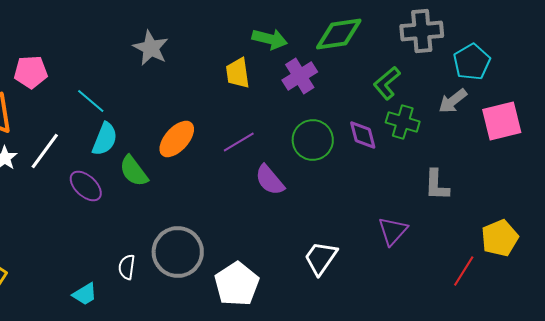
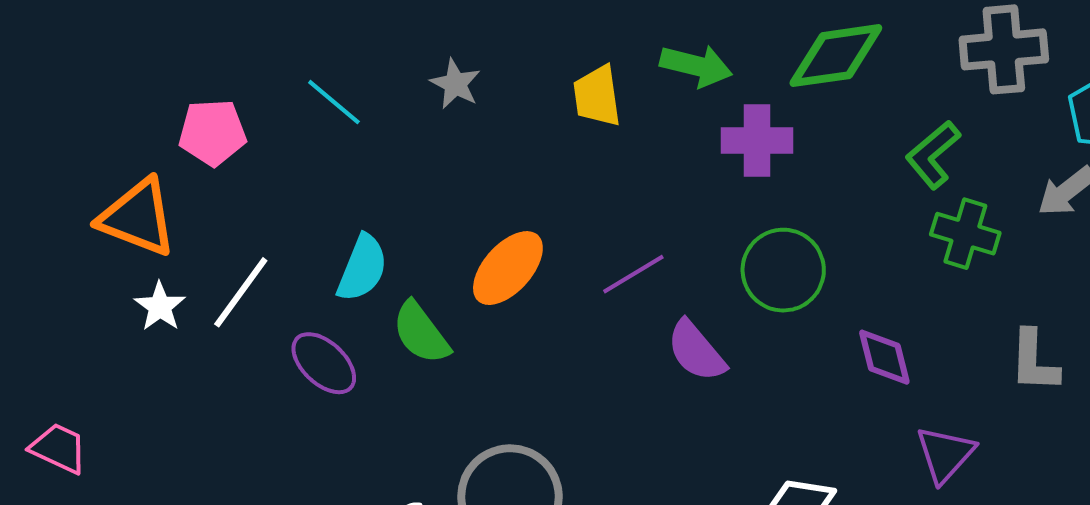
gray star: (151, 48) -> (455, 84), size x0.7
yellow trapezoid: (238, 73) -> (597, 96), moved
purple cross: (300, 76) -> (757, 141), turned 32
cyan line: (91, 101) -> (334, 102), moved
purple diamond: (363, 135) -> (884, 357), moved

